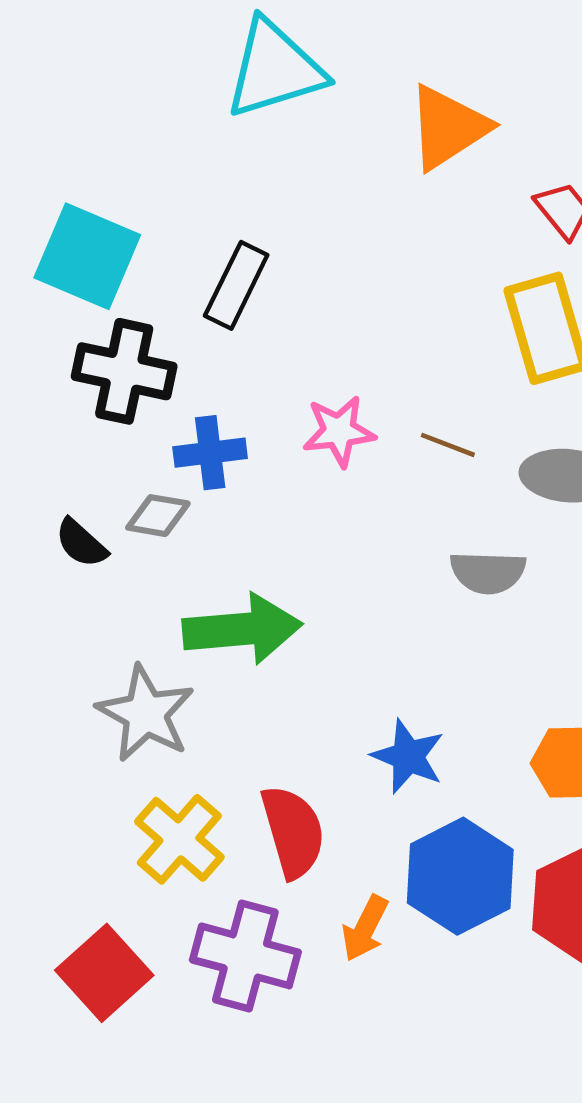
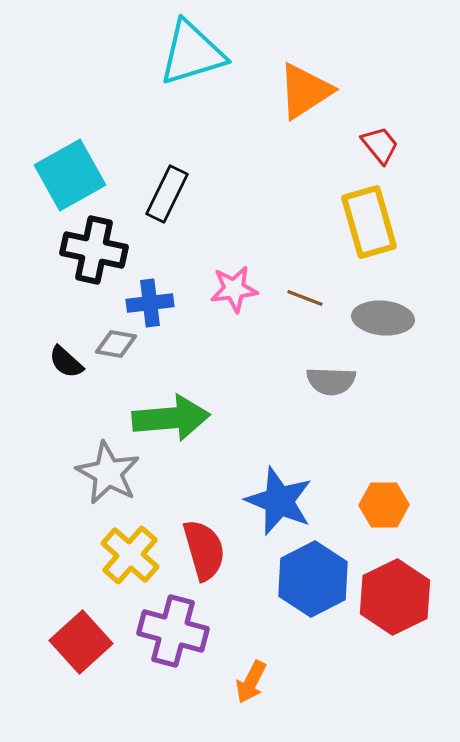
cyan square: (87, 256) -> (70, 175), turned 38
blue star: (408, 756) -> (279, 501), size x1.4
orange arrow: (365, 928) -> (251, 682), moved

